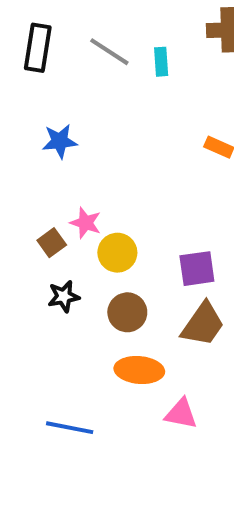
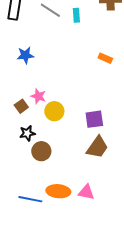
brown circle: (127, 312) -> (41, 151), moved
orange ellipse: (139, 370) -> (58, 191), moved

